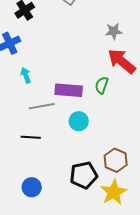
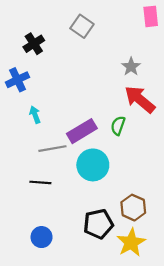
gray star: (114, 31) -> (131, 67), turned -30
purple rectangle: (69, 90) -> (82, 131), turned -36
cyan circle: (79, 121) -> (93, 165), size x1.5

